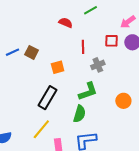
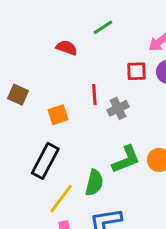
red line: (83, 47) -> (94, 94), moved
green L-shape: (88, 91) -> (126, 159), moved
yellow line: (41, 129) -> (61, 199), moved

